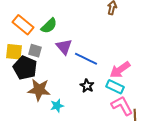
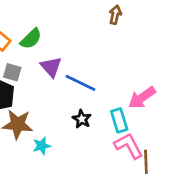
pink arrow: (120, 70) -> (142, 98), moved
cyan rectangle: (115, 87) -> (119, 120), turned 48

